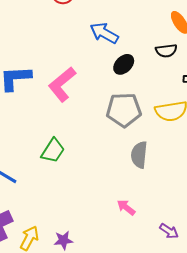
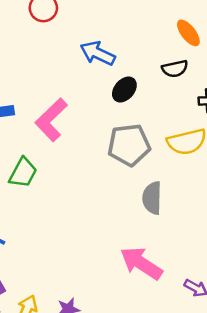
green trapezoid: (53, 151) -> (23, 173), moved
pink arrow: (126, 207) -> (141, 263), size x1.8

